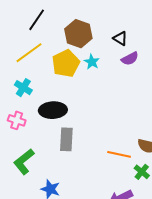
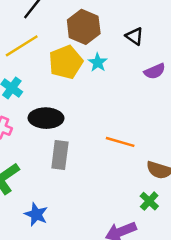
purple semicircle: (130, 59) -> (155, 71), moved
orange line: (119, 154) -> (120, 142), moved

